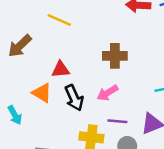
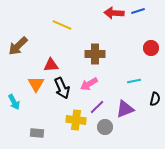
yellow line: (59, 20) -> (62, 25), moved
orange triangle: (42, 93) -> (36, 84), turned 30
purple line: (117, 121) -> (97, 107), turned -49

